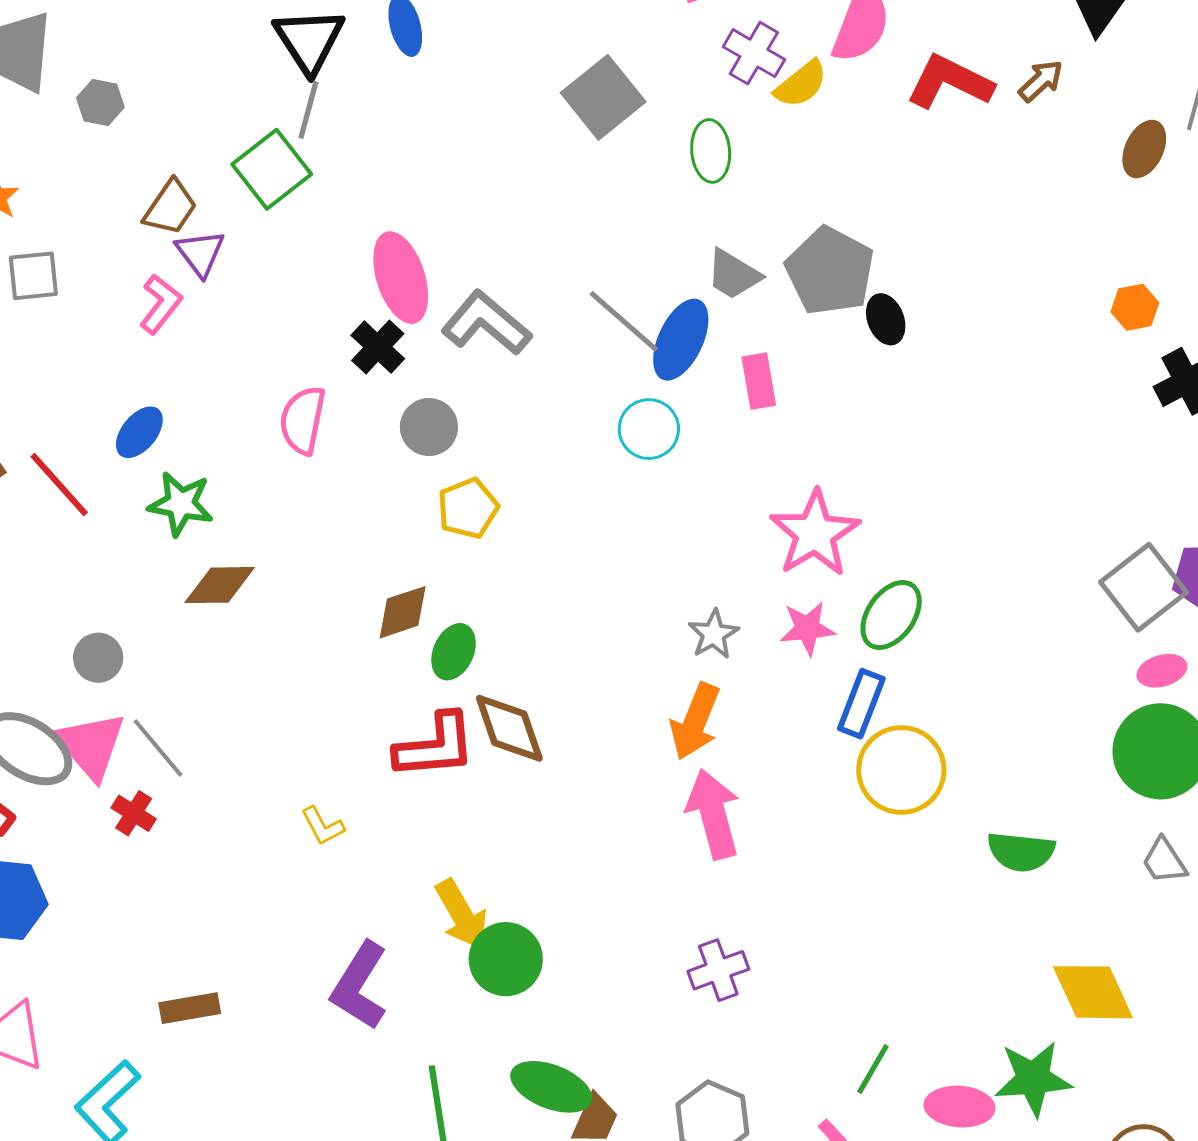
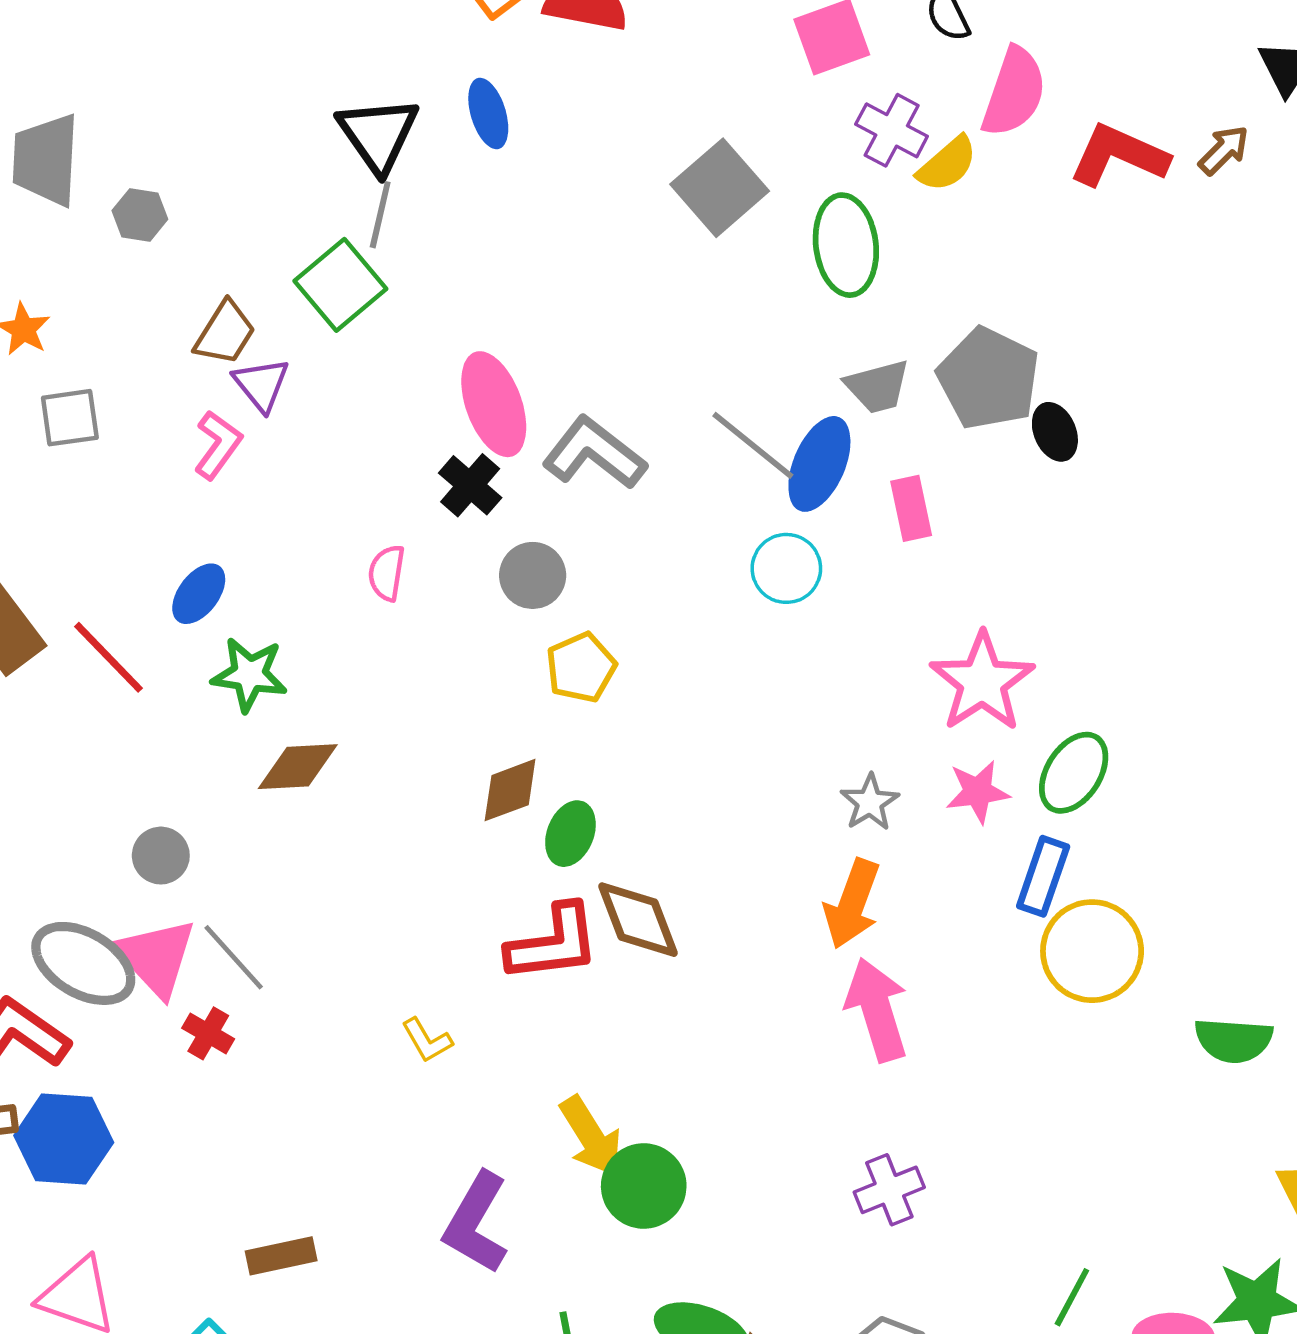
green ellipse: (711, 151) -> (846, 245), size x1.4
gray trapezoid: (733, 274) -> (877, 387), turned -44
pink semicircle: (303, 420) -> (387, 573), size x0.7

